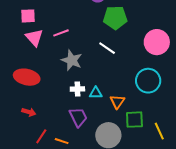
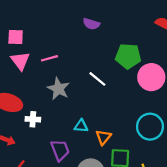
green pentagon: (115, 18) -> (128, 56), moved
cyan circle: (148, 81) -> (150, 127), moved
white cross: (77, 89) -> (33, 119), moved

